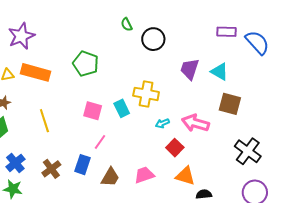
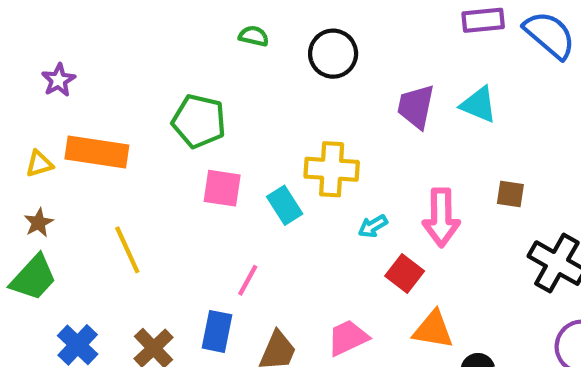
green semicircle: (127, 24) -> (254, 36), moved, turned 136
purple star: (21, 36) -> (58, 80), size x0.6
brown square: (230, 104) -> (510, 194), moved, size x0.6
pink square: (93, 111) -> (222, 188), moved
pink arrow: (195, 123) -> (441, 217), turned -100

